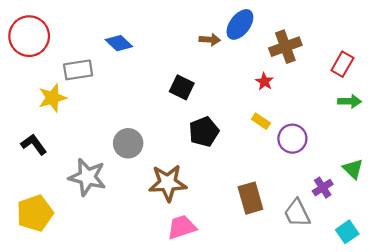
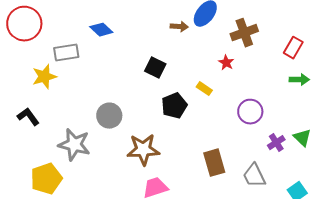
yellow rectangle: (261, 121) -> (204, 89), moved
purple cross: (323, 188) -> (276, 143), moved
yellow pentagon: (35, 213) -> (46, 179), moved

